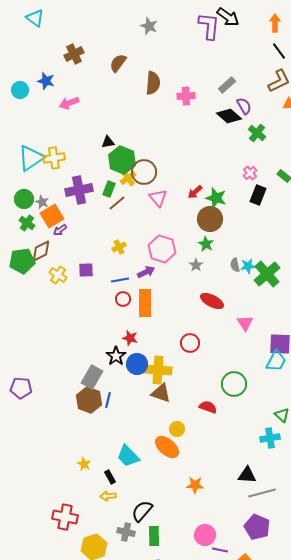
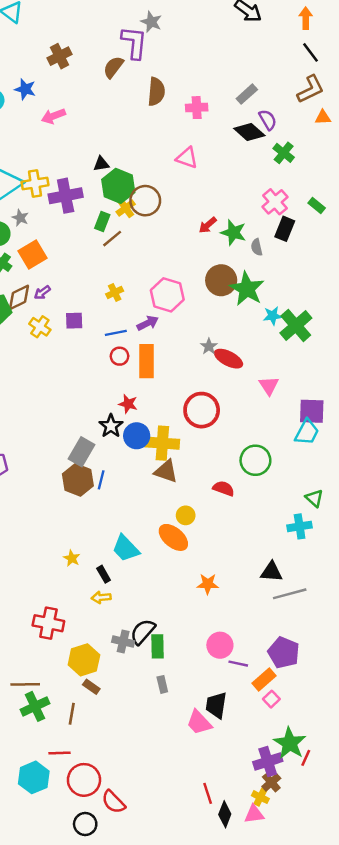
purple L-shape: (209, 26) -> (134, 43), moved
pink cross: (250, 173) -> (275, 202), size x1.5
purple cross: (79, 190) -> (66, 196), moved
pink triangle: (158, 198) -> (187, 158), moved, turned -30
gray star: (42, 202) -> (20, 218), moved
brown circle: (210, 219) -> (221, 280), moved
purple arrow: (60, 230) -> (42, 292), moved
green star: (206, 244) -> (247, 289), moved, size x1.8
gray star: (196, 265) -> (209, 346), moved
gray semicircle: (235, 265) -> (257, 247), moved
red circle: (190, 343) -> (202, 410), size x1.5
black semicircle: (142, 511) -> (143, 632), moved
purple pentagon: (257, 527) -> (284, 653), moved

